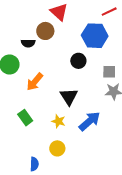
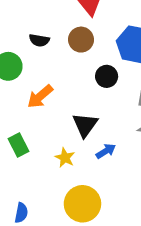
brown circle: (45, 31) -> (81, 40), moved
blue arrow: (90, 121) -> (106, 151), moved, size x0.6
yellow circle: (57, 148) -> (82, 204), moved, size x1.6

